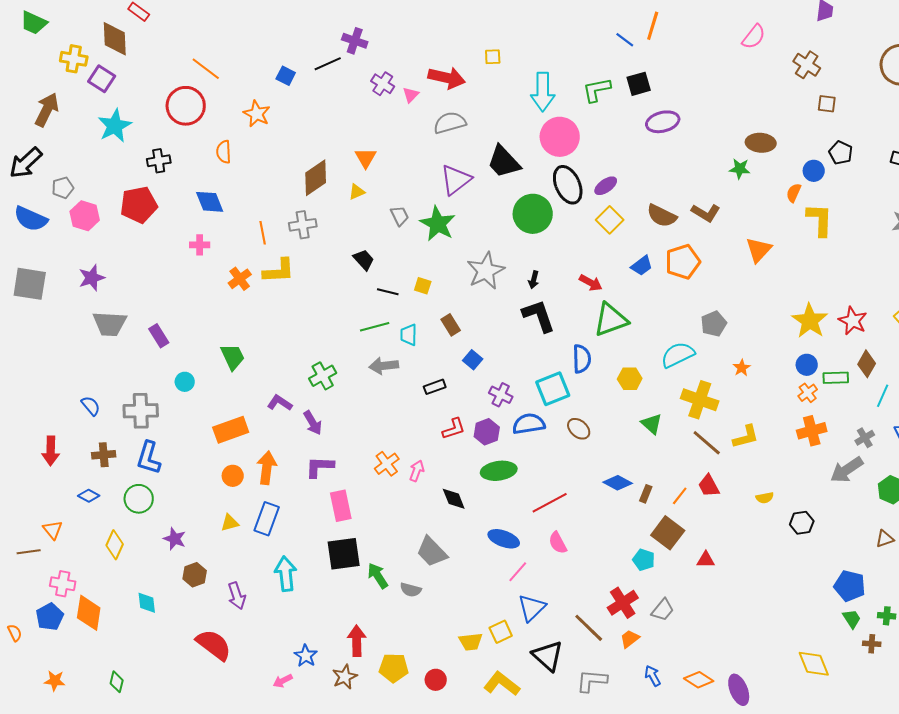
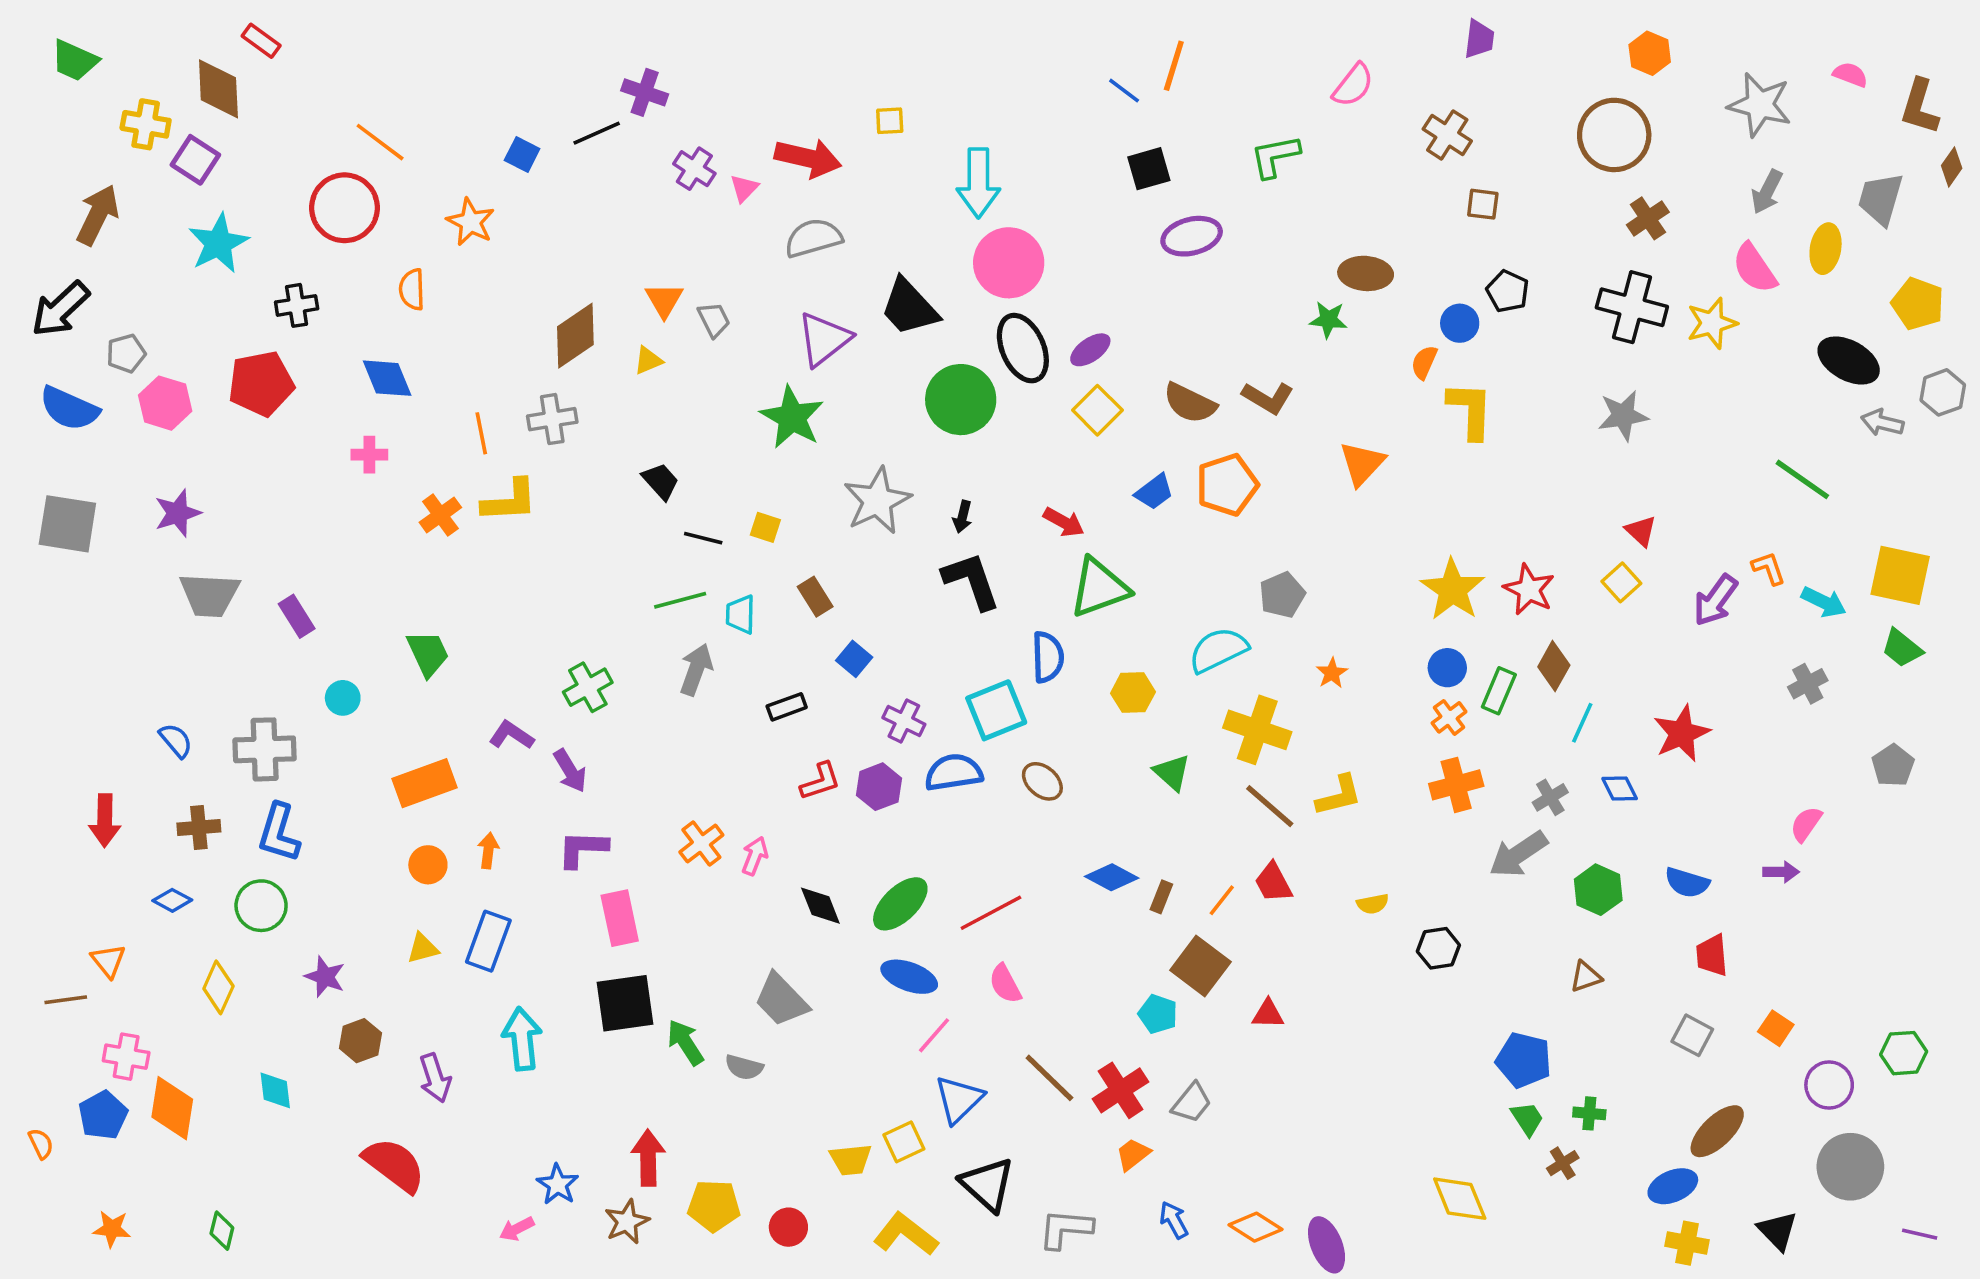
green L-shape: (597, 90) -> (1275, 156), moved
gray trapezoid: (400, 216) -> (714, 320), moved
gray arrow: (384, 366) -> (696, 669), turned 116
green rectangle: (836, 378) -> (1499, 691), turned -65
orange arrow: (267, 468) -> (488, 851), size x0.6
green ellipse: (499, 471) -> (900, 904), moved, turned -36
brown line: (589, 628) -> (1049, 1078), moved
brown cross: (872, 644) -> (1563, 1163), turned -36

